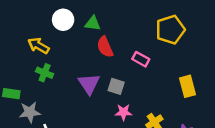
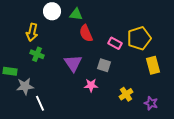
yellow pentagon: (170, 30) -> (139, 38), moved
yellow arrow: (38, 46) -> (32, 32), turned -108
gray square: (116, 86) -> (104, 65), moved
pink star: (123, 112) -> (91, 85), moved

